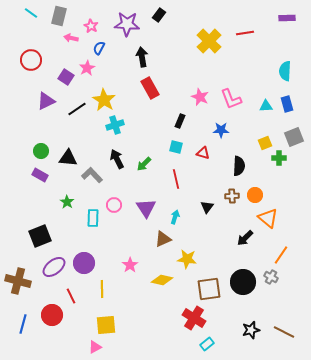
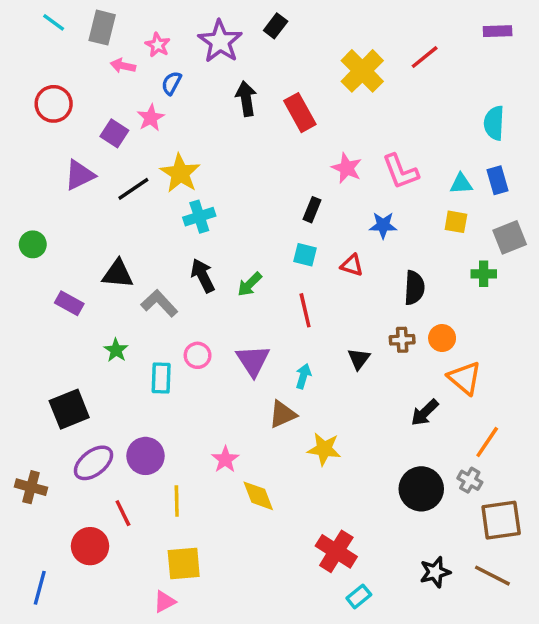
purple star: (127, 24) -> (220, 41), turned 30
red line: (245, 33) -> (425, 57), turned -30
red rectangle: (150, 88) -> (300, 113), moved
yellow square: (265, 143) -> (456, 222), moved, turned 32
green circle: (41, 151) -> (33, 244), moved
yellow diamond: (162, 280) -> (258, 496), moved, turned 55
brown cross: (18, 281) -> (31, 487), size x0.7
brown square: (209, 289) -> (501, 520), moved
blue line: (23, 324) -> (40, 588), moved

